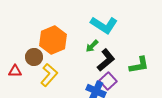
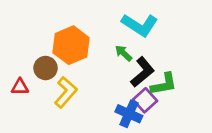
green arrow: (92, 46) -> (124, 53), turned 88
green L-shape: (139, 65) -> (164, 84), moved

